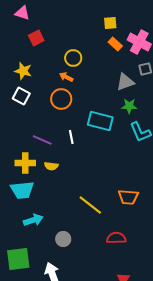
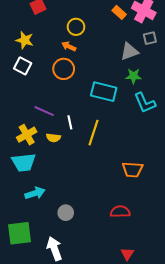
white line: (71, 137) -> (70, 122), moved
yellow cross: (25, 163) -> (27, 135), turned -30
yellow line: (90, 205) -> (93, 133), moved, turned 70

